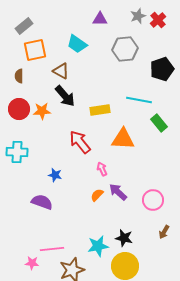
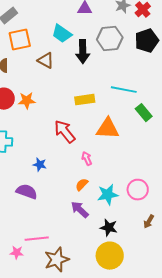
black pentagon: (162, 69) -> (147, 41), moved
black arrow: (65, 96) -> (83, 52), moved, turned 40
purple arrow: (118, 192) -> (80, 210), moved
cyan star: (98, 246) -> (108, 195), moved

